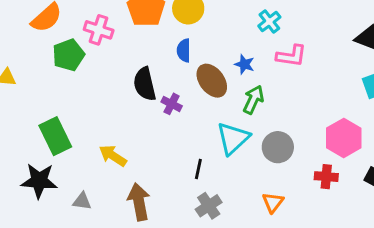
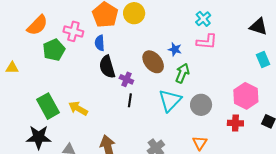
cyan cross: (269, 22) -> (203, 19), moved
blue semicircle: (184, 50) -> (100, 43), moved
yellow arrow: (113, 156) -> (78, 108), moved
black line: (198, 169) -> (130, 100), moved

